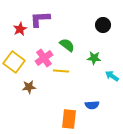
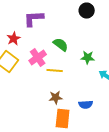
black circle: (103, 25) -> (87, 10), moved
red star: (20, 29) -> (14, 38), moved
brown star: (29, 87) -> (56, 98), moved

